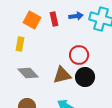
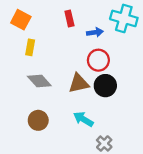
blue arrow: (76, 16) -> (95, 32), moved
orange square: (32, 20) -> (21, 20), moved

